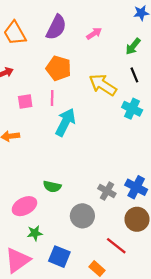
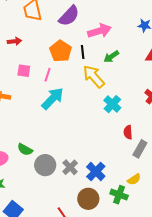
pink arrow: (94, 34) -> (99, 31), size x1.6
green arrow: (133, 46) -> (111, 57), moved
black line: (134, 75) -> (83, 52), moved
gray circle: (82, 216) -> (45, 165), moved

